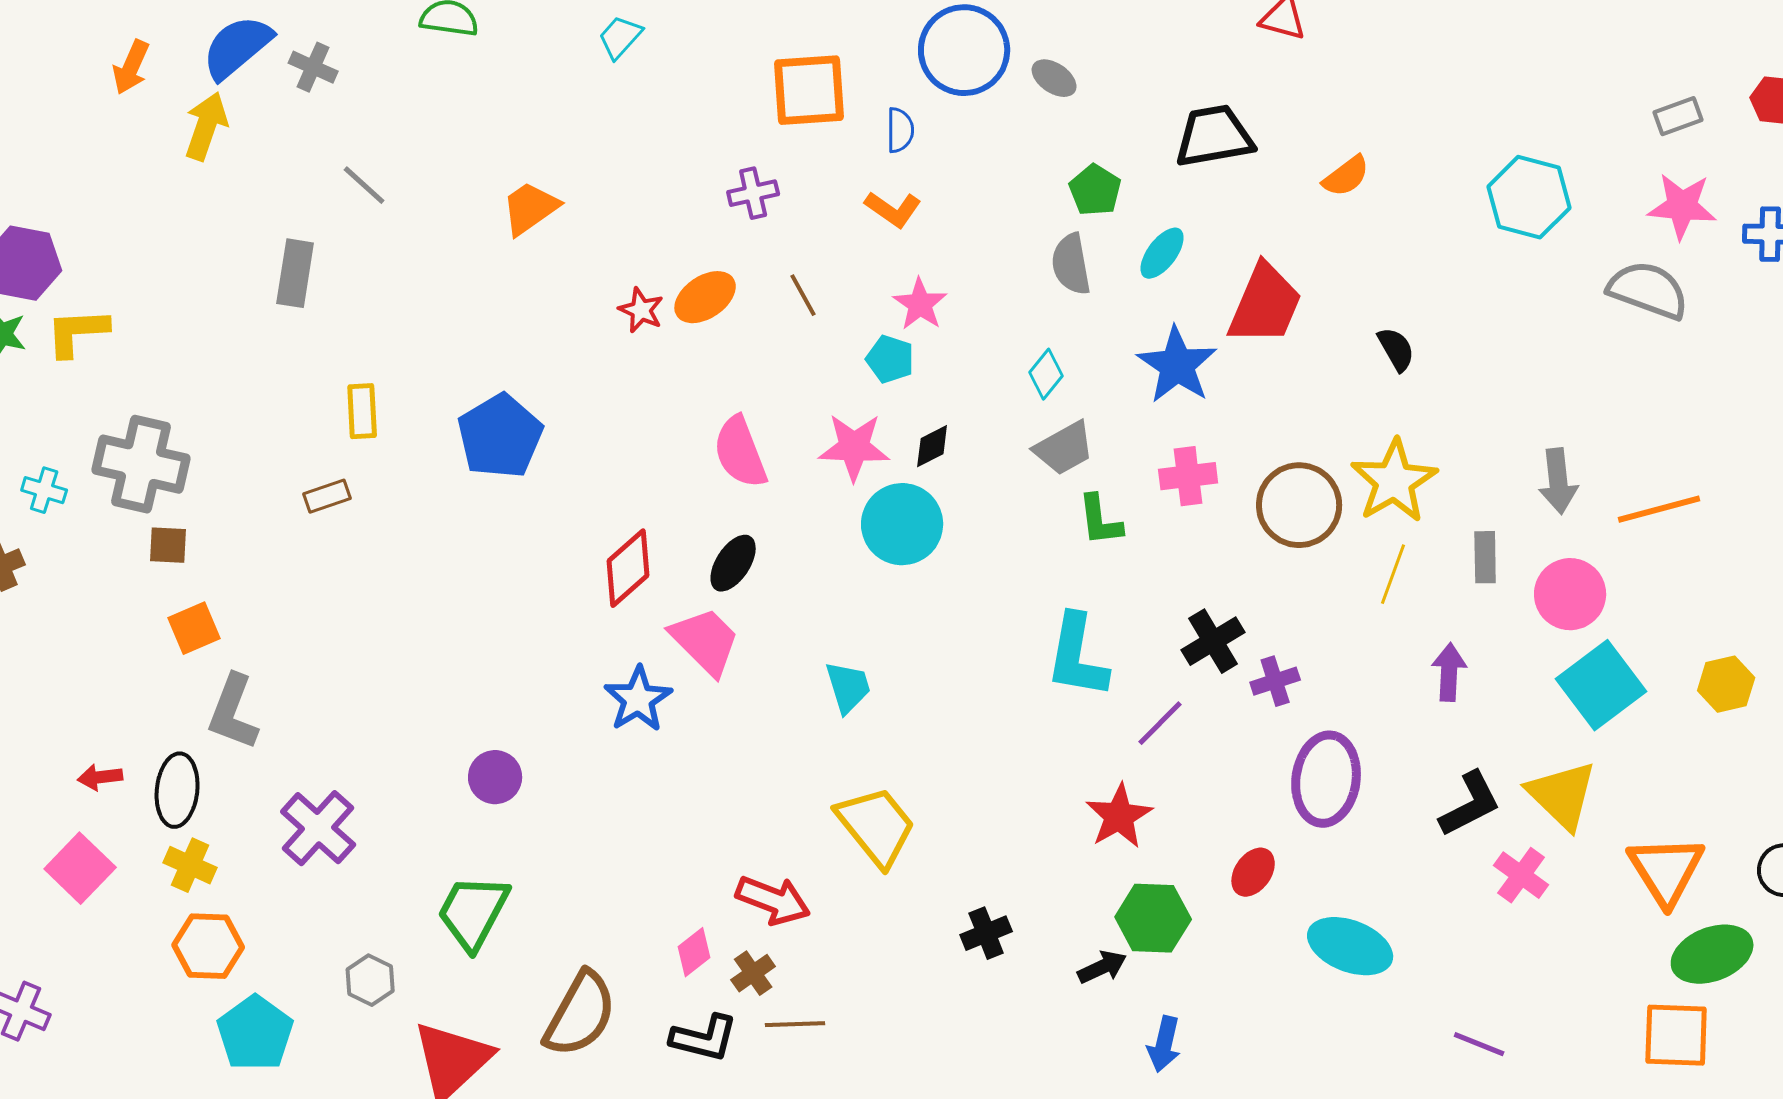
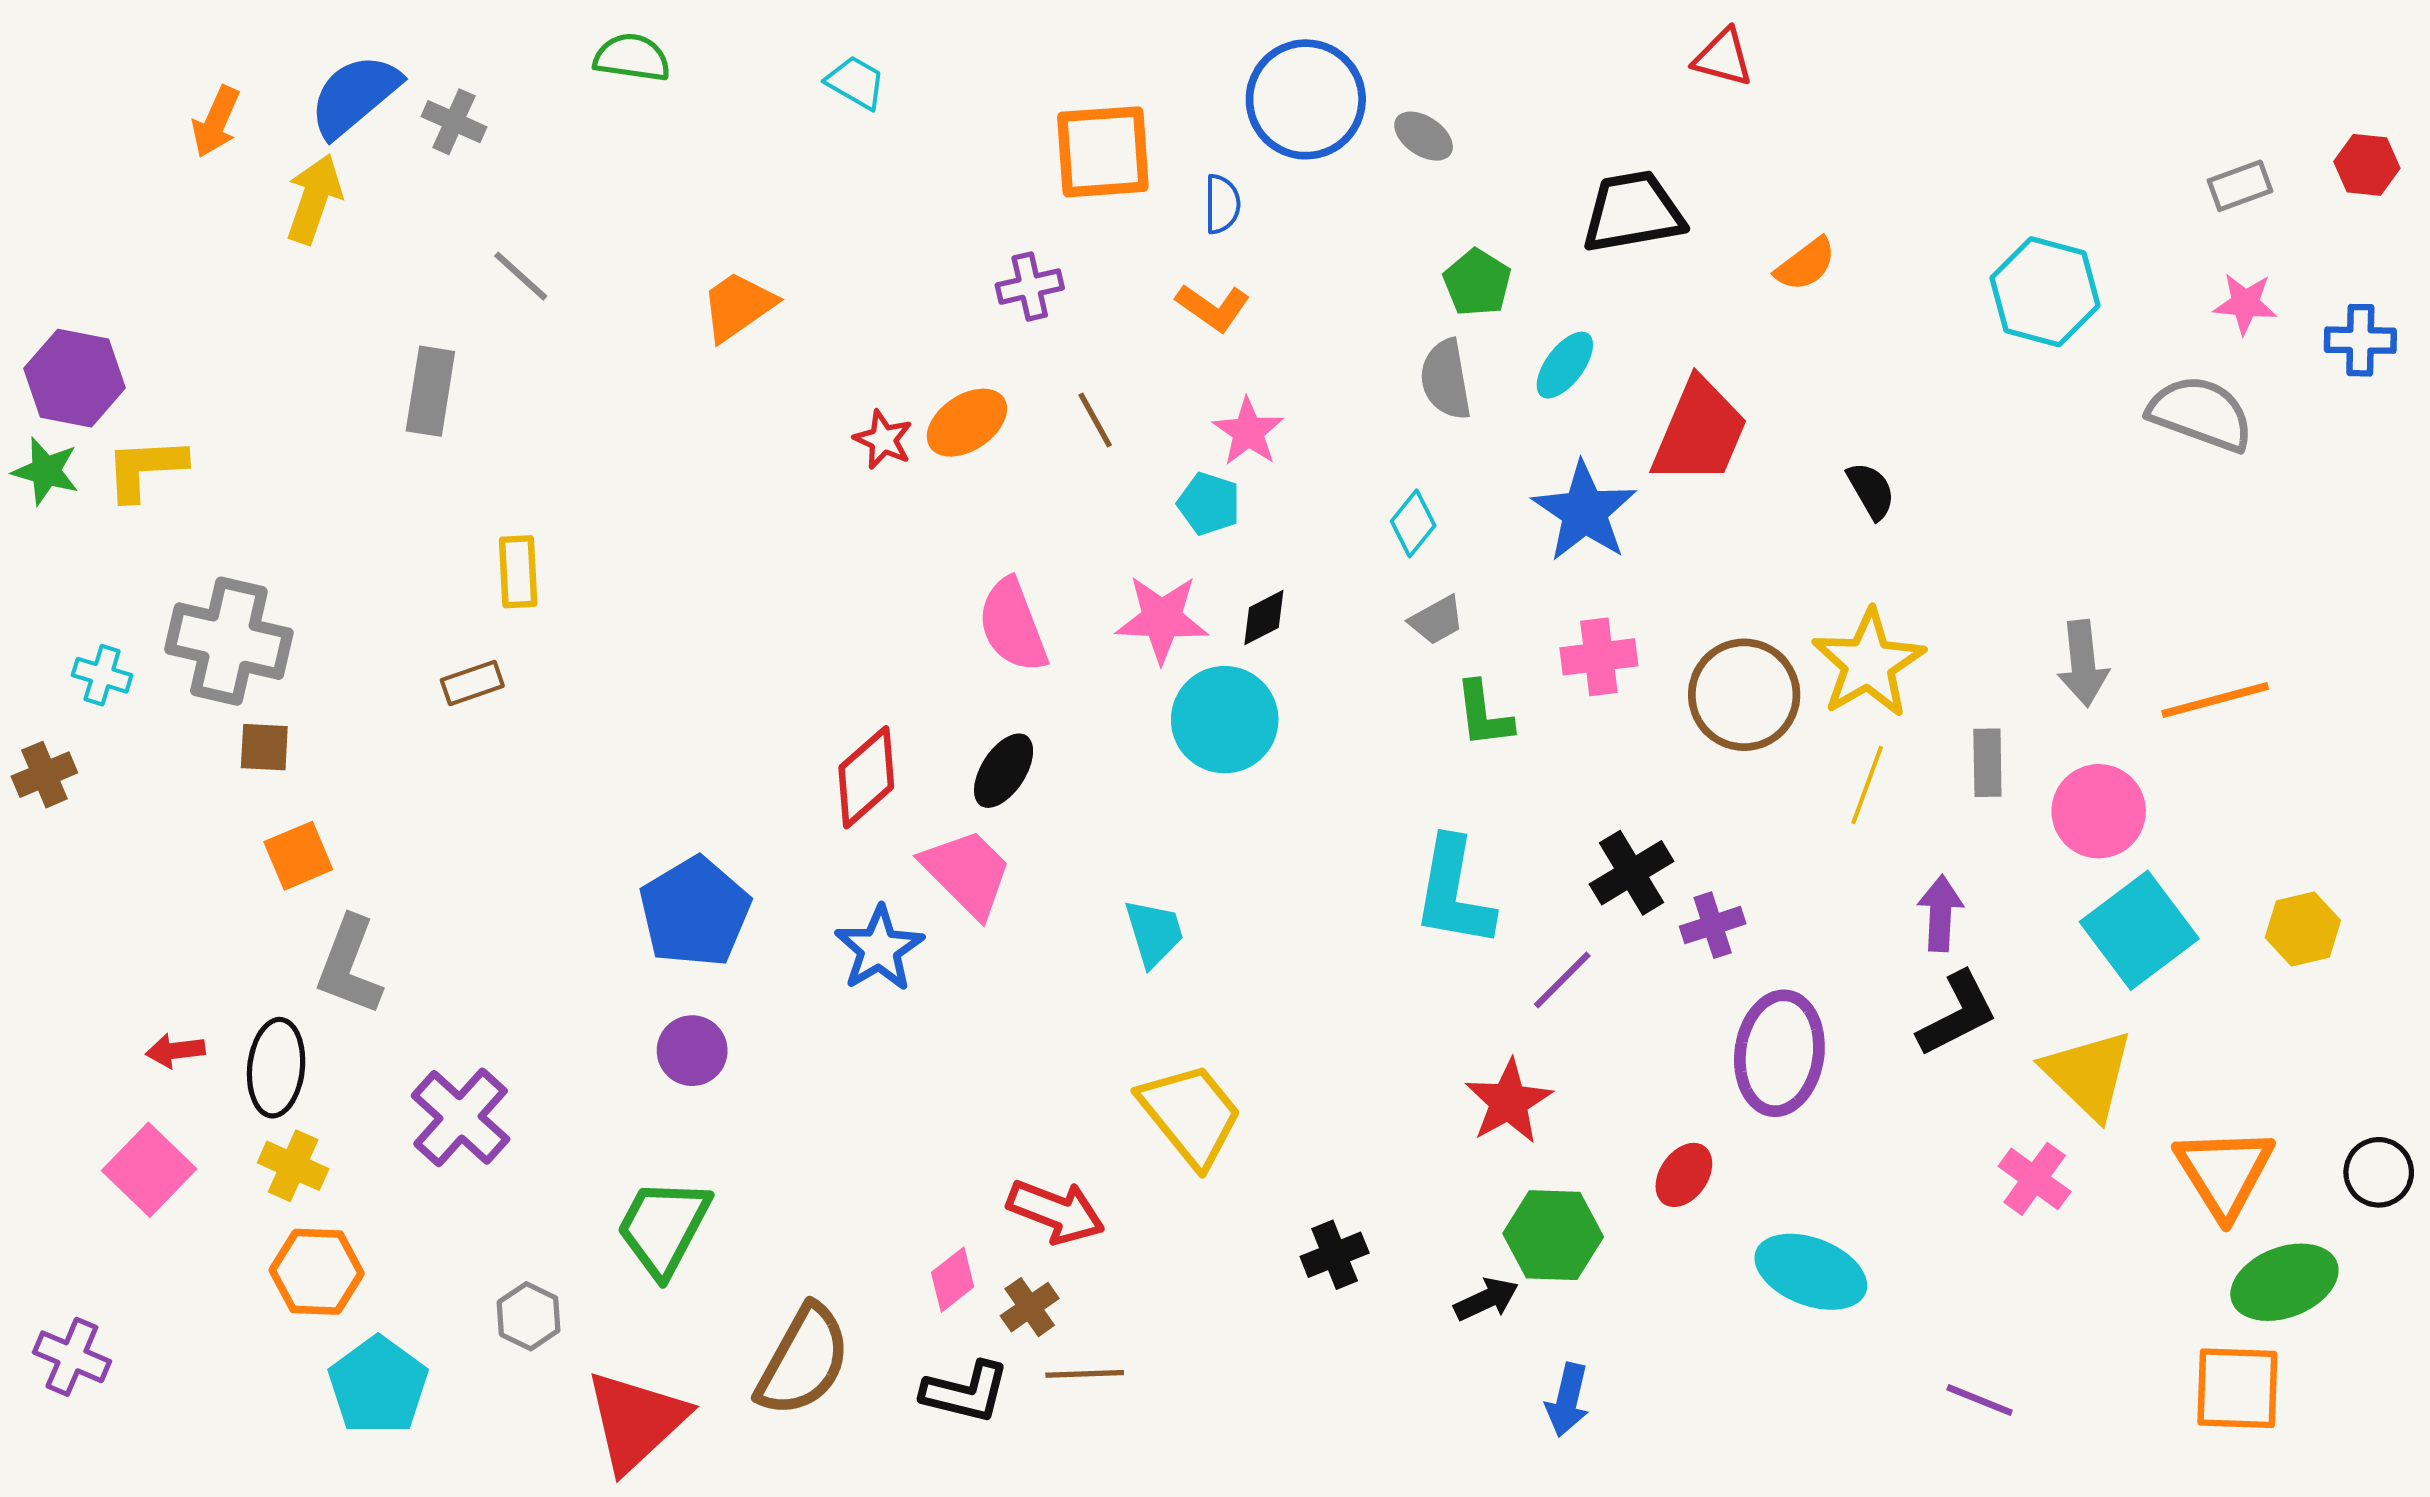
cyan trapezoid: (620, 37) -> (856, 82), turned 78
pink star: (1682, 206) -> (2245, 304), size x0.7
blue pentagon: (500, 436) -> (695, 912), moved
gray trapezoid: (1064, 448) -> (1437, 620), size x0.7
black L-shape: (1470, 804) -> (1957, 1014), moved

